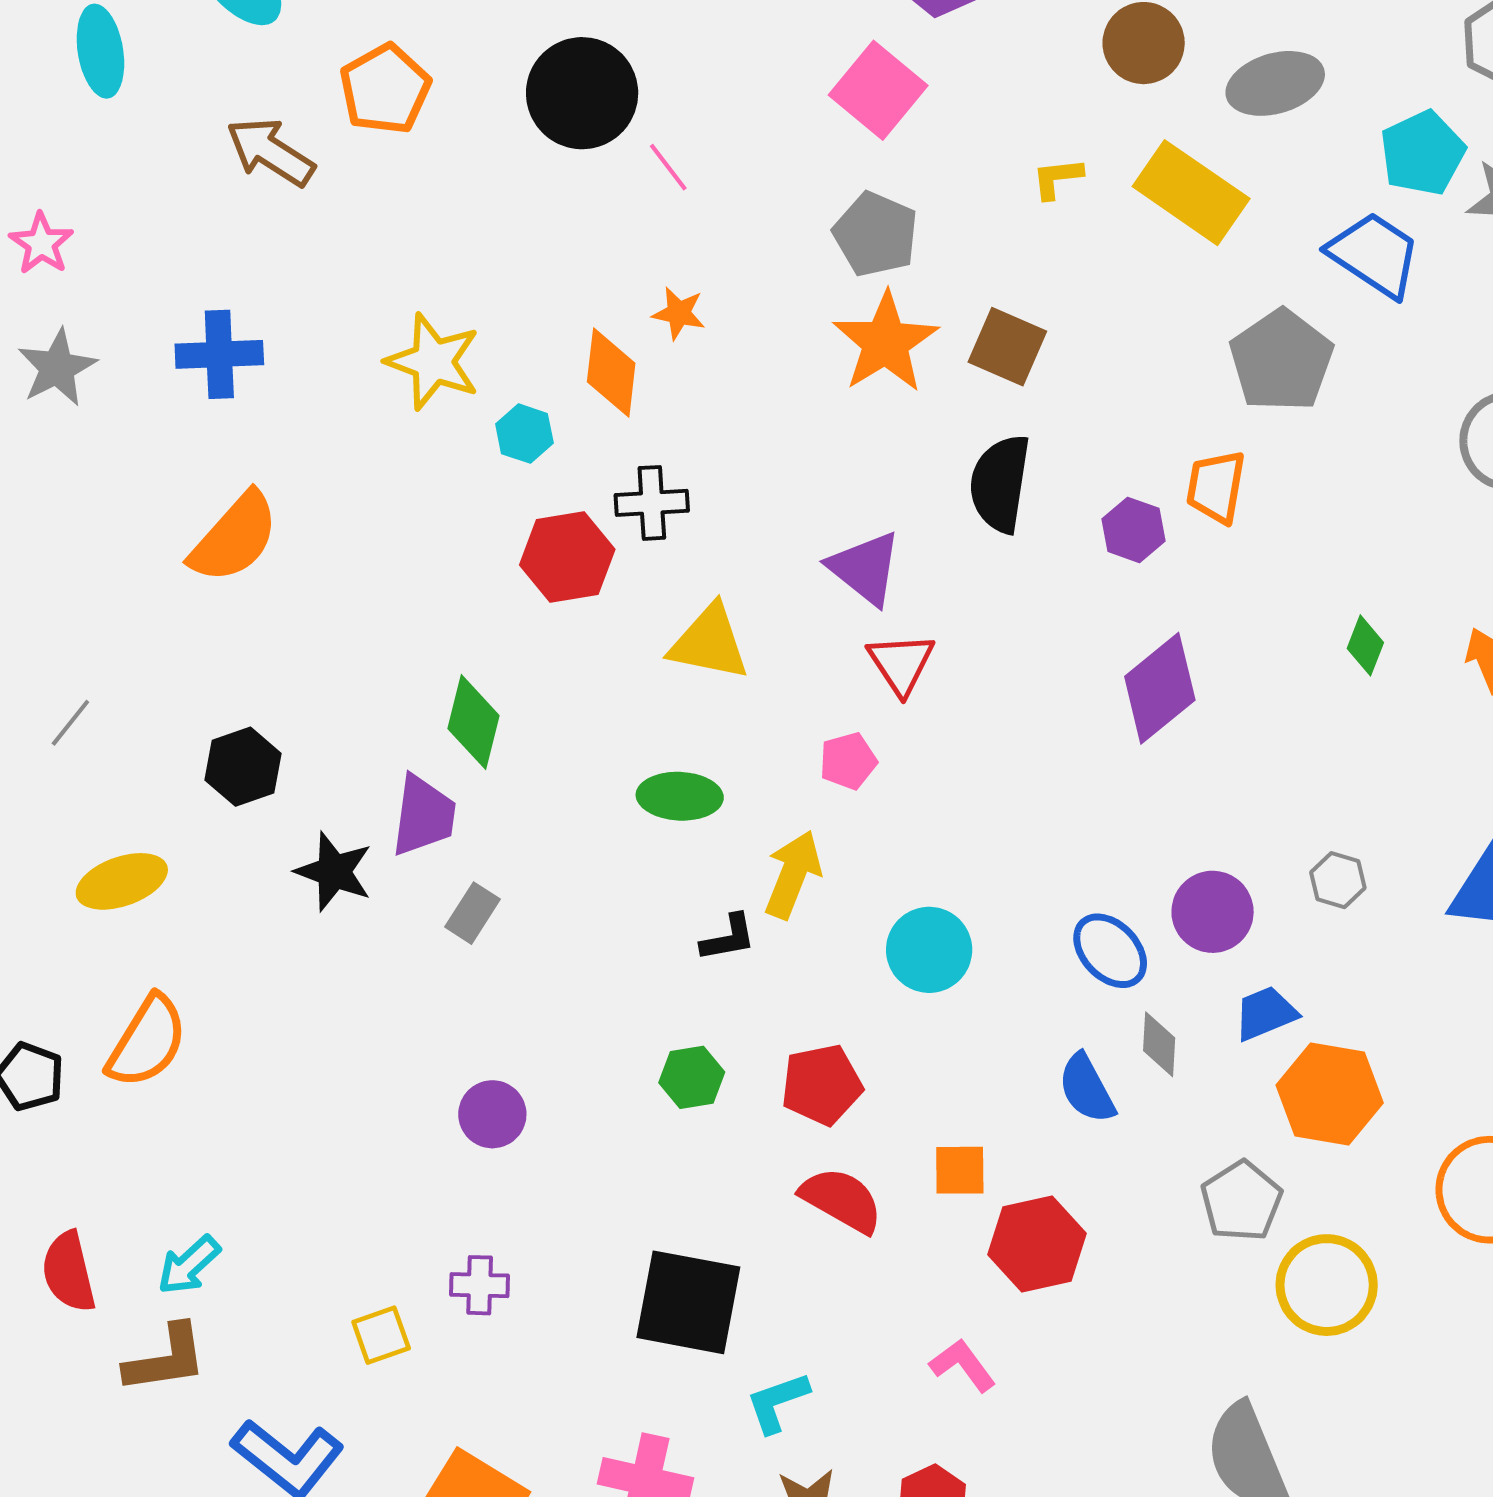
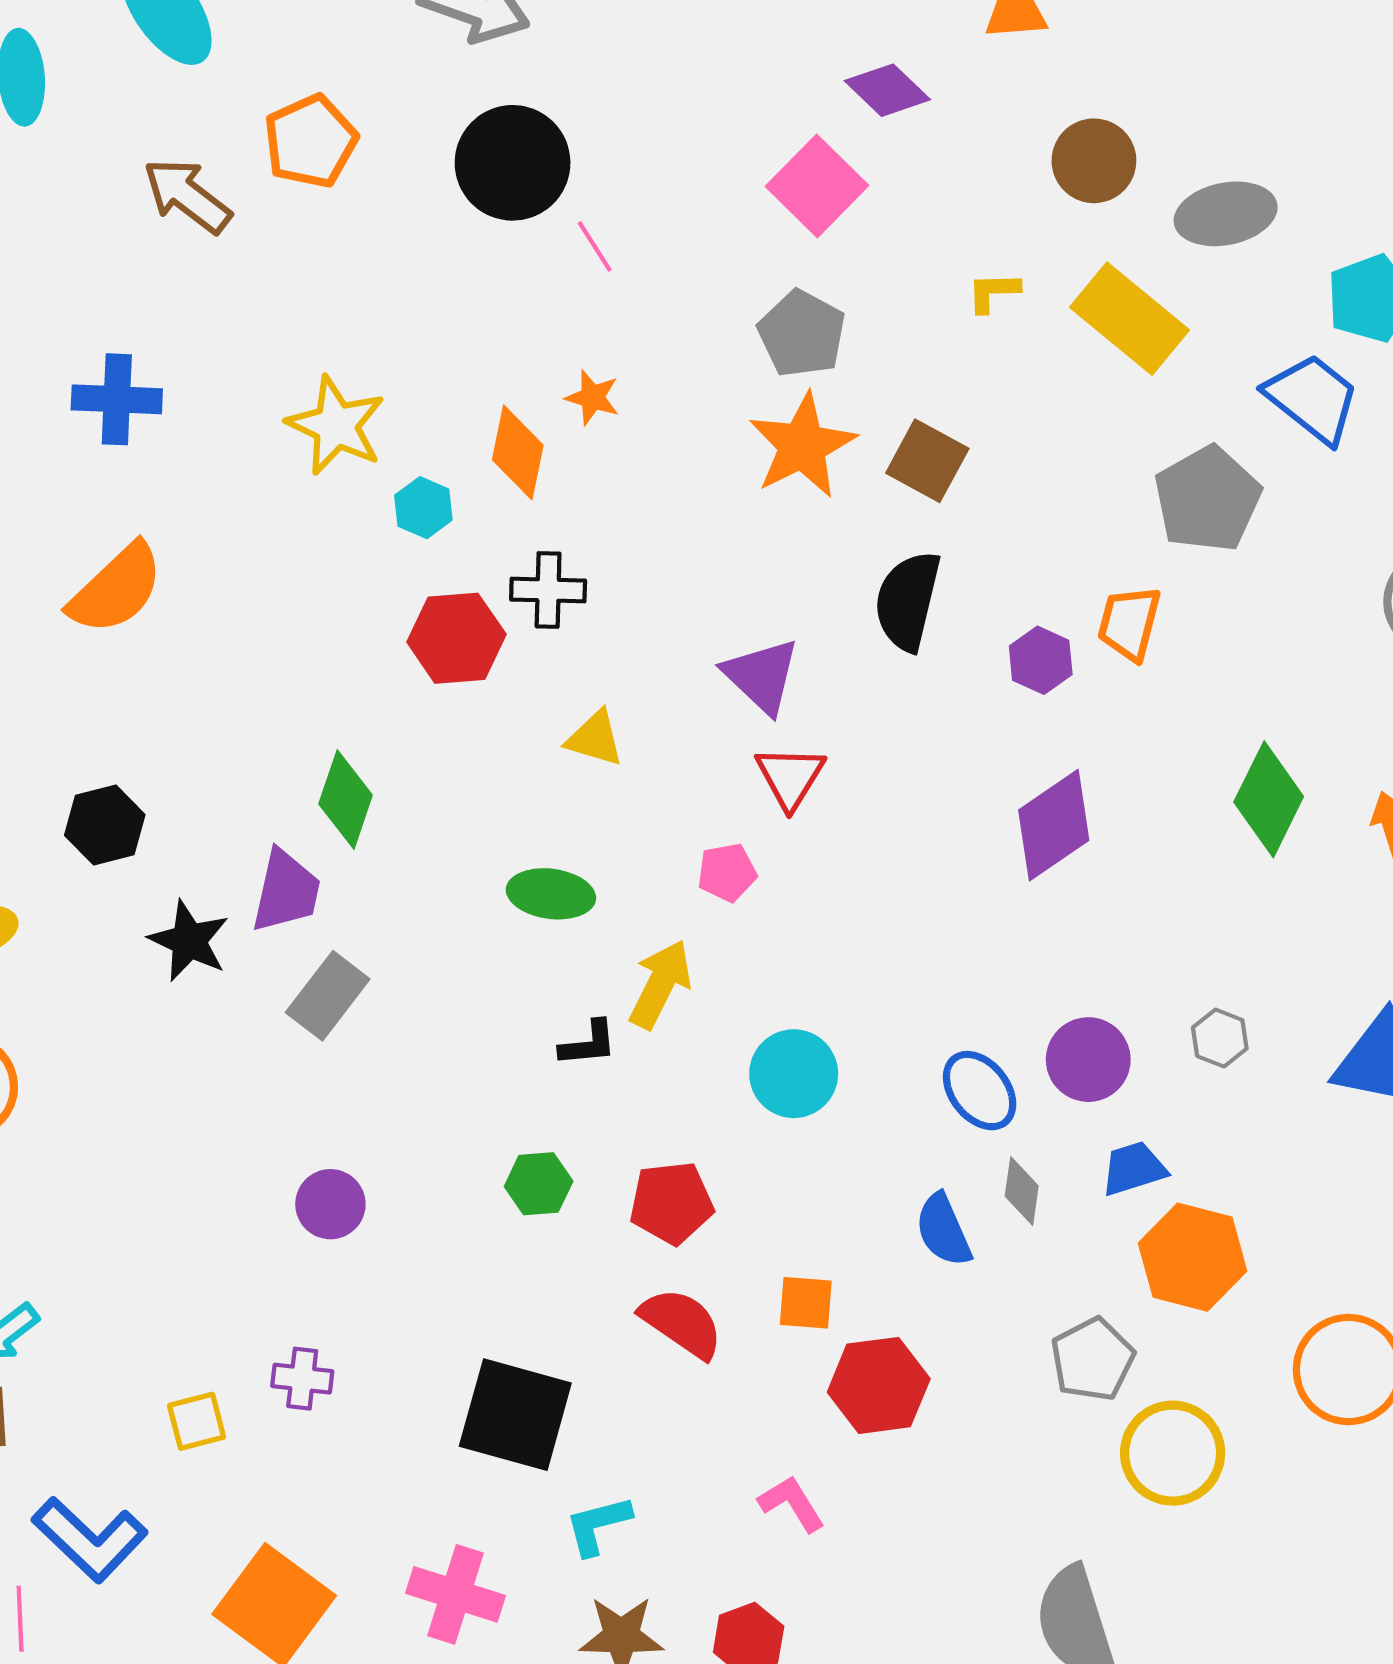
yellow triangle: (709, 643) -> (595, 739), size x0.7
green diamond: (1365, 645) -> (1269, 799), size x1.8
gray rectangle: (472, 913) -> (328, 996), size x1.4

